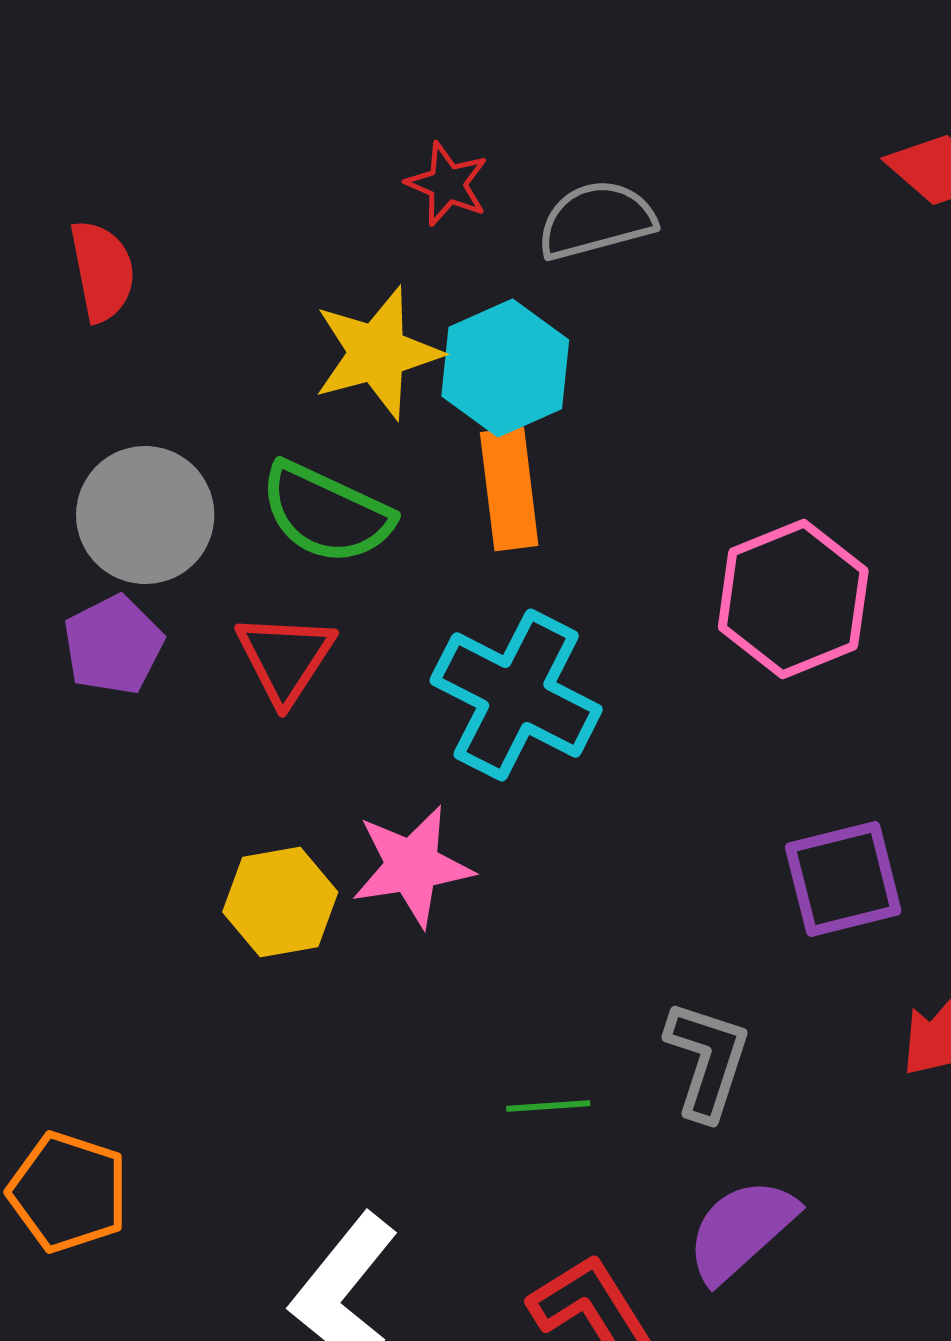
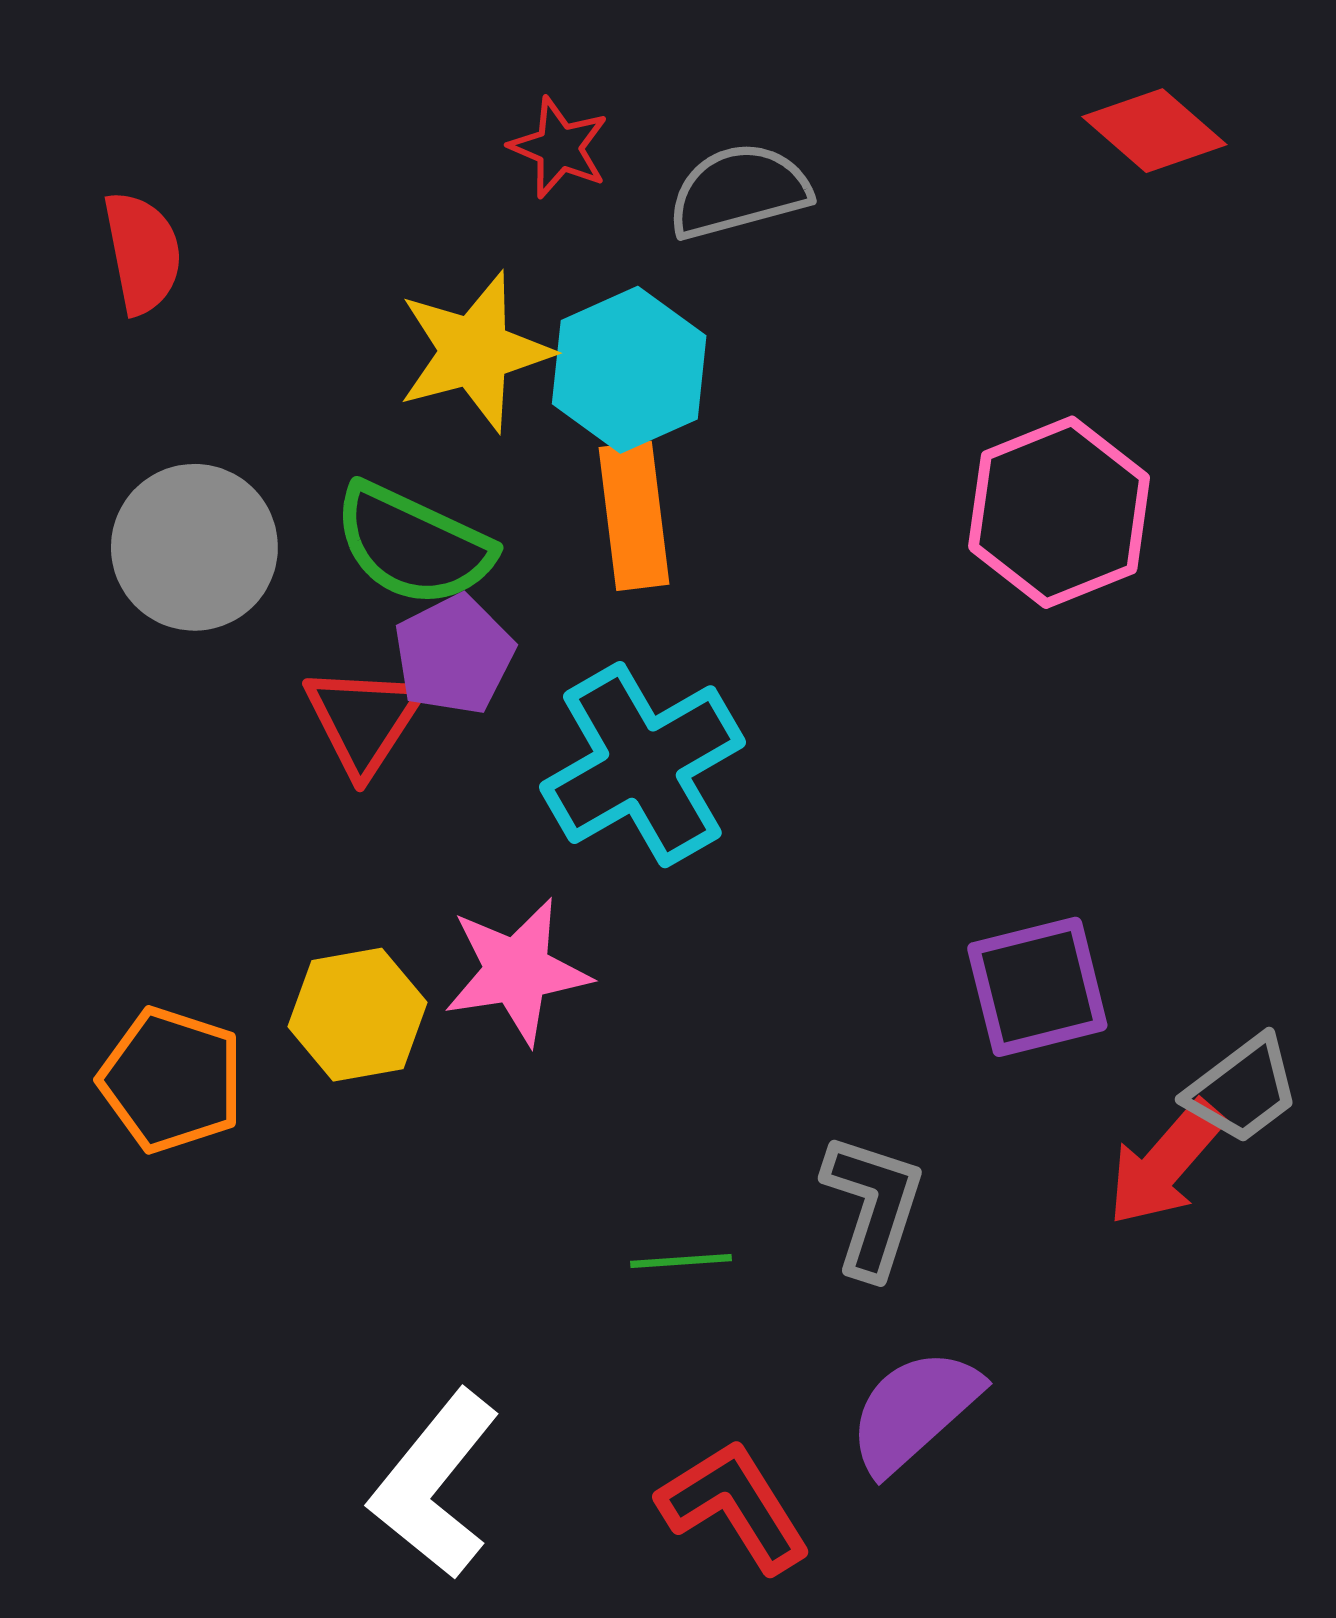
pink hexagon: (793, 599) -> (1059, 512), moved
purple pentagon: (113, 645) -> (454, 655), moved
cyan cross: (516, 695) -> (642, 765), turned 33
orange pentagon: (68, 1192) -> (171, 1080), moved

